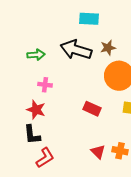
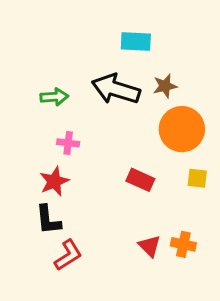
red star: (36, 110) -> (54, 181), turned 30

